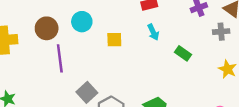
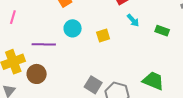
brown circle: (47, 28) -> (37, 74), moved
purple line: (60, 58) -> (44, 44), moved, turned -65

